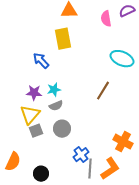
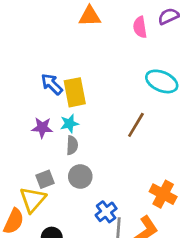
yellow rectangle: (63, 39) -> (75, 92), moved
gray semicircle: (56, 106) -> (72, 145), turned -64
yellow triangle: (30, 115) -> (33, 200), moved

